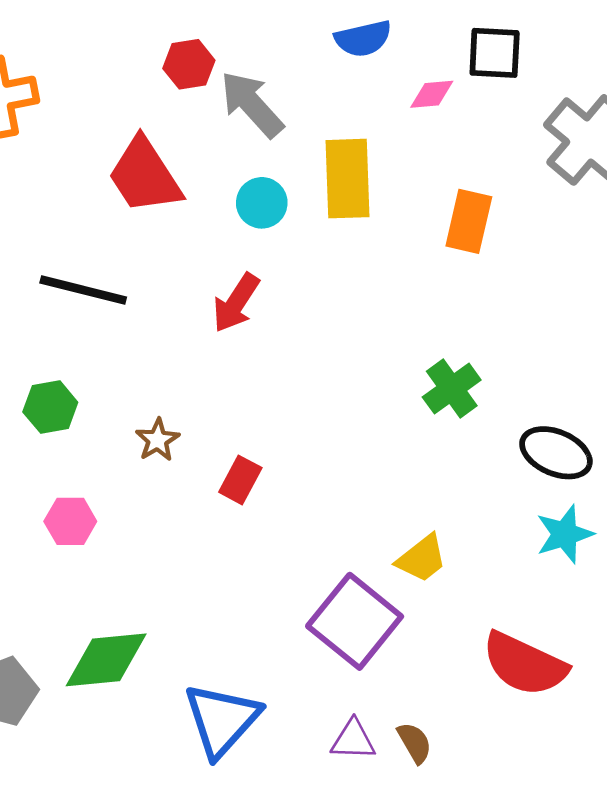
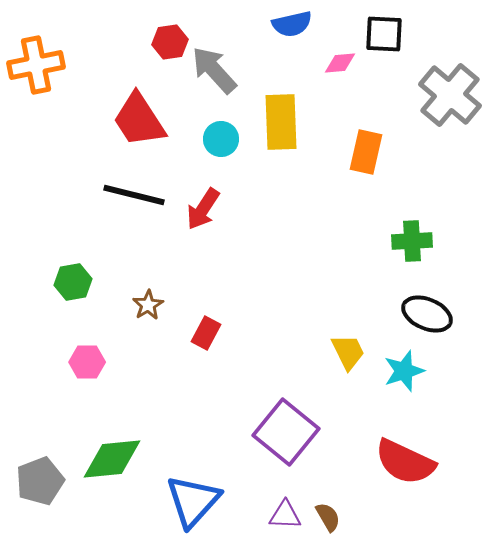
black line: (83, 290) -> (134, 195), moved
green cross: (452, 389) -> (412, 241), moved, turned 33
cyan star: (565, 534) -> (404, 371), moved
yellow trapezoid: (422, 558) -> (348, 352), moved, turned -78

